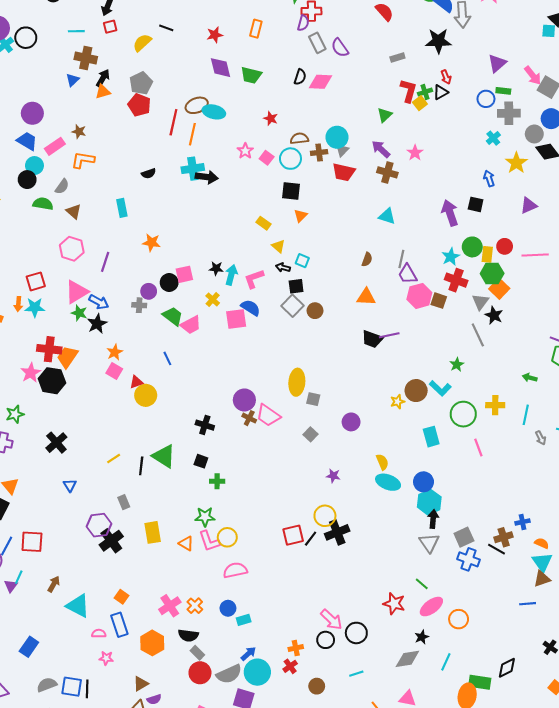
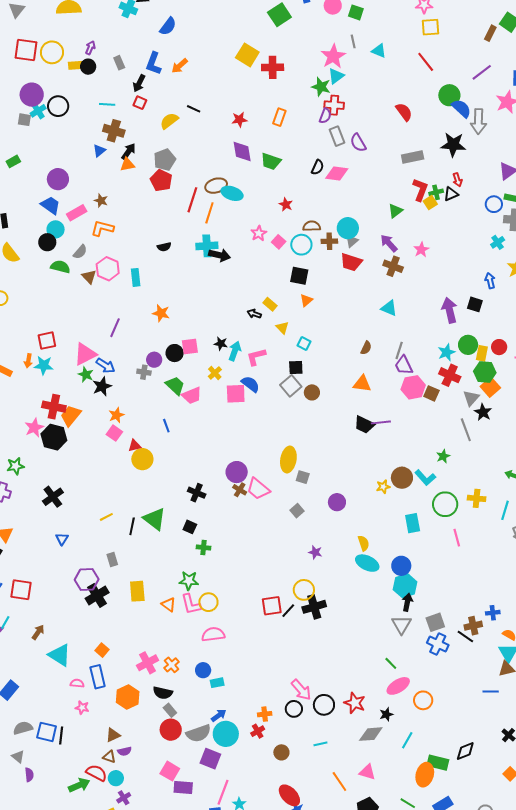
red square: (110, 27) -> (140, 103), turned 32
gray rectangle: (397, 58) -> (413, 157), size x1.5
pink hexagon: (72, 249) -> (108, 269), moved
black arrow: (283, 267) -> (254, 314), moved
red star: (394, 604) -> (355, 703), moved

